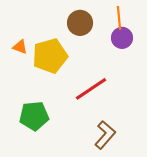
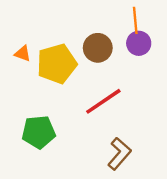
brown circle: (80, 23) -> (98, 48), moved

